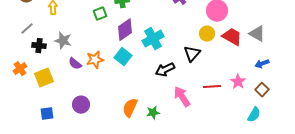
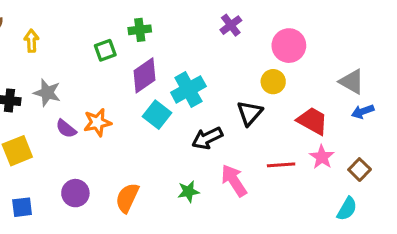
red trapezoid: (232, 37) -> (312, 121), moved
cyan square: (123, 57) -> (157, 115), moved
blue arrow: (262, 64) -> (363, 111), moved
orange semicircle: (130, 108) -> (127, 198), moved
green star: (153, 113) -> (188, 192), moved

